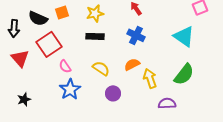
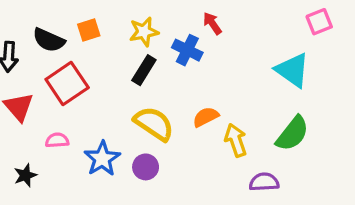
blue cross: (136, 35) -> (187, 50), moved
black rectangle: (95, 36) -> (144, 70), turned -60
pink semicircle: (65, 66) -> (57, 140), moved, turned 120
yellow semicircle: (101, 68) -> (154, 124), size x1.4
purple circle: (113, 93) -> (146, 167), moved

